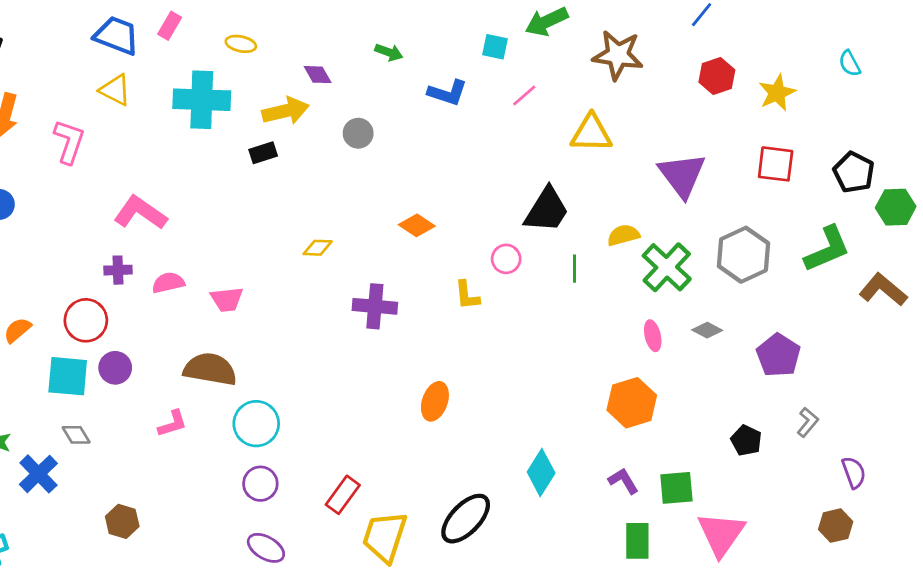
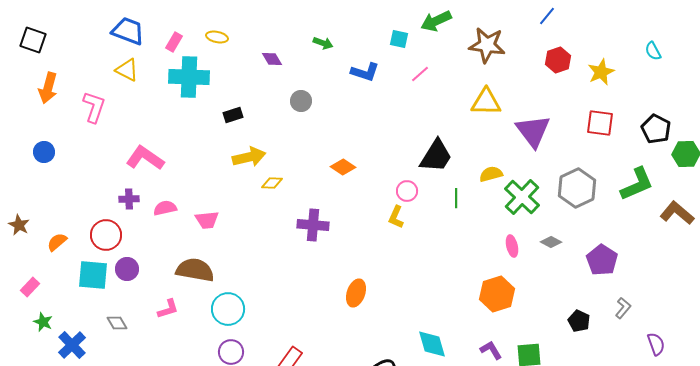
pink rectangle: (170, 26) -> (174, 42), moved
yellow arrow: (286, 111) -> (249, 157), moved
yellow triangle: (591, 133) -> (486, 102), moved
yellow L-shape: (467, 295) -> (396, 217), moved, turned 30
gray diamond: (76, 435) -> (117, 323), moved
cyan diamond: (541, 473) -> (432, 344), turned -48

